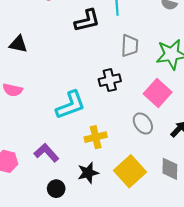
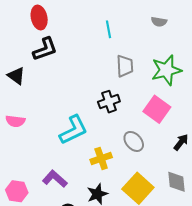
black L-shape: (87, 20) -> (45, 49), moved
black triangle: (18, 44) -> (16, 76), turned 30
gray ellipse: (143, 123) -> (134, 141), moved

